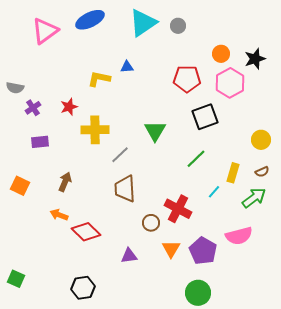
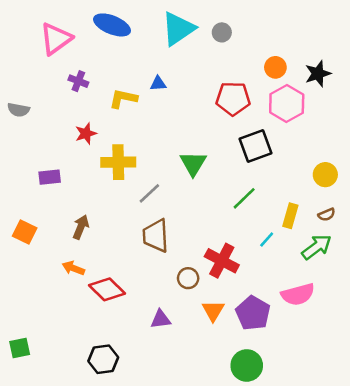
blue ellipse: (90, 20) -> (112, 25), turned 48
purple cross: (33, 108) -> (78, 81), moved, turned -35
green square: (16, 279) -> (20, 348), turned -36

